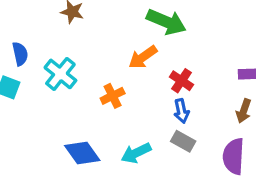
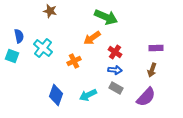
blue arrow: (181, 111) -> (115, 70), turned -72
blue diamond: (82, 153) -> (56, 95), turned 55
purple semicircle: (234, 156) -> (146, 97), turned -140

